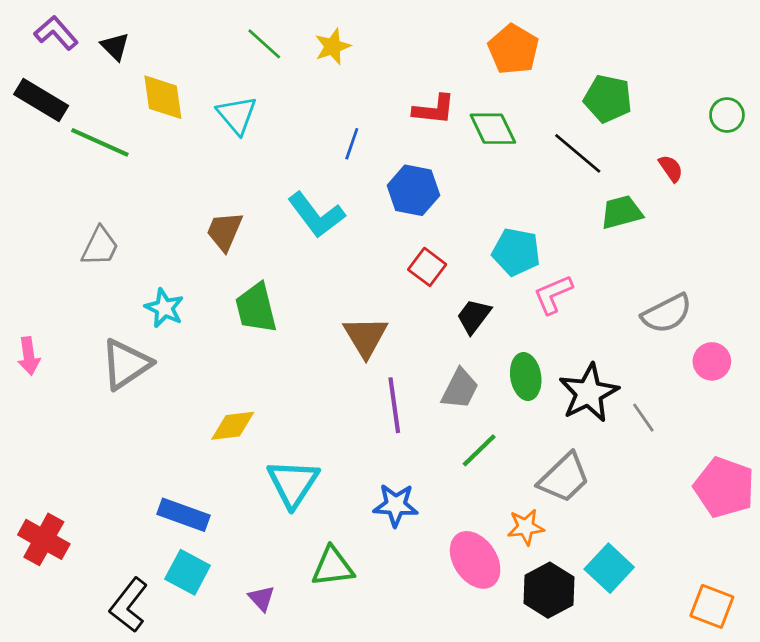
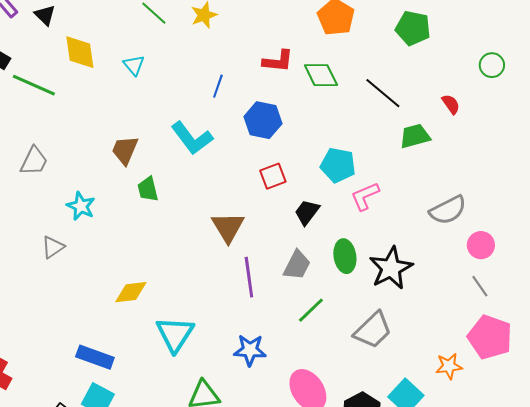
green pentagon: (608, 99) -> (413, 28), moved
cyan triangle: (237, 115) -> (134, 65), size x0.7
red square: (427, 267) -> (273, 176), turned 32
green trapezoid: (256, 308) -> (148, 189), moved, size x0.7
gray triangle: (126, 364) -> (53, 247), size x0.6
gray line: (643, 418) -> (480, 286), moved
orange star: (526, 527) -> (449, 366), moved

